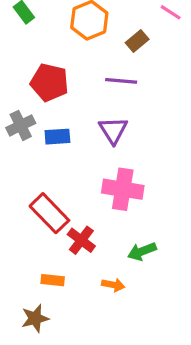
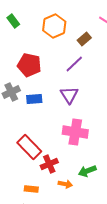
purple line: (121, 81) -> (74, 64), turned -48
red cross: (81, 240) -> (49, 164), turned 30
orange arrow: (113, 285) -> (65, 184), moved

